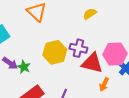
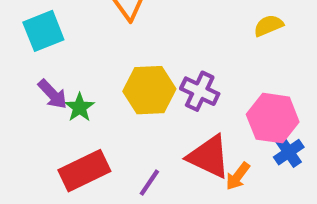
yellow semicircle: (90, 14) -> (269, 26), moved
red triangle: (92, 63) -> (209, 157), moved

